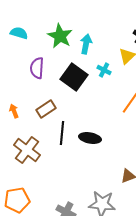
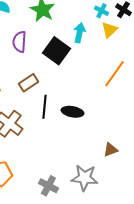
cyan arrow: (86, 44) -> (79, 33), moved
cyan cross: (104, 70) -> (101, 11), moved

